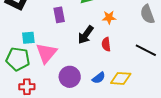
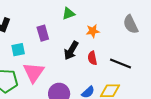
cyan square: (28, 38) -> (18, 50), moved
black line: (146, 50) -> (120, 63), moved

